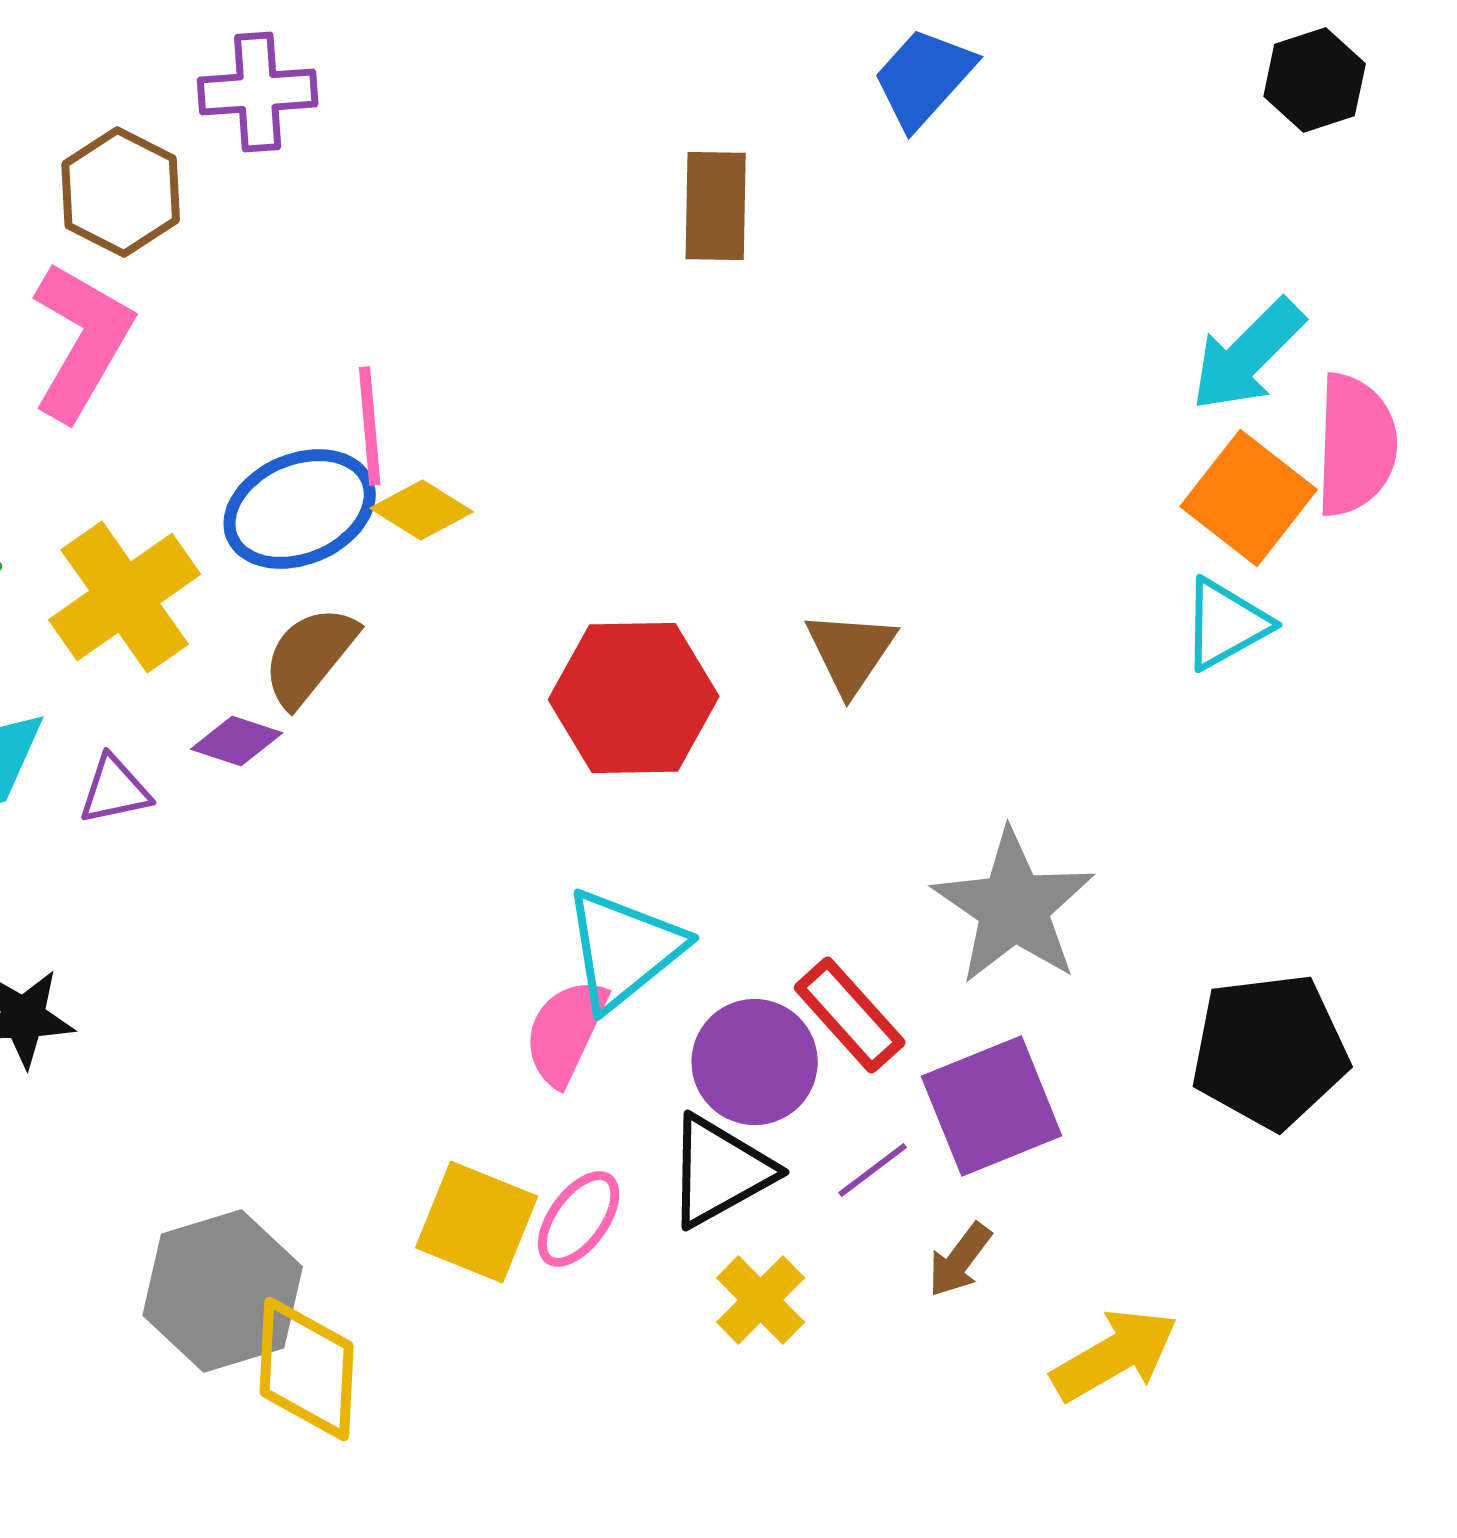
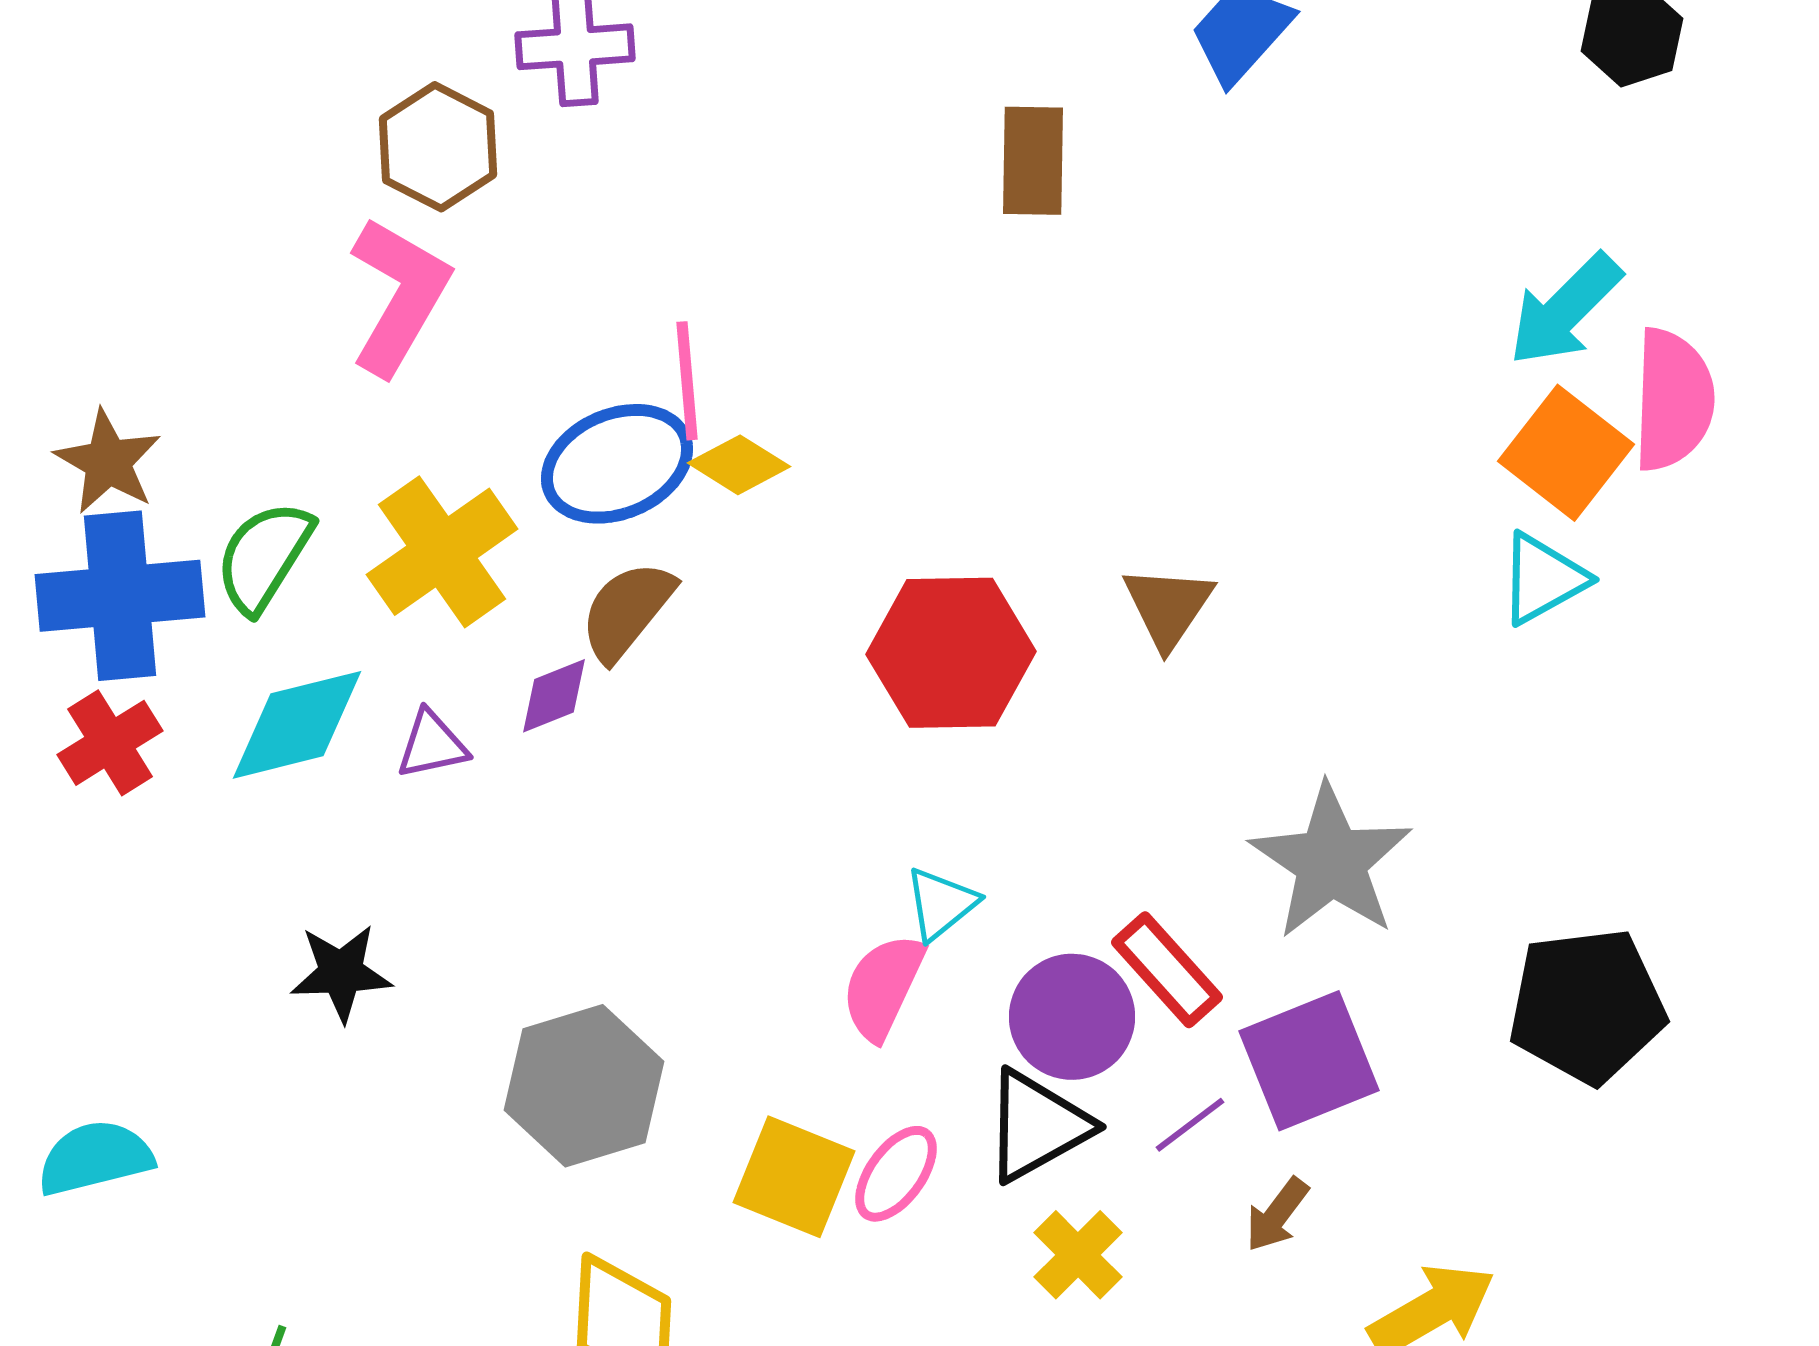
purple diamond: (237, 741) -> (554, 696), turned -40
cyan triangle: (624, 949) -> (941, 904), size x0.6
gray hexagon: (223, 1291) -> (584, 1086), moved

